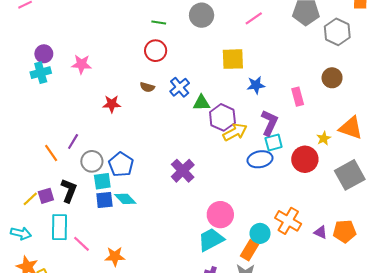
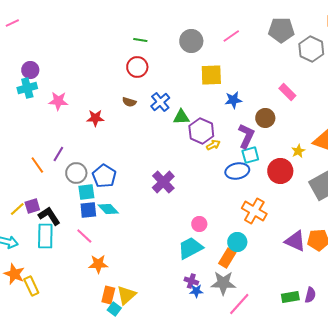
gray circle: (202, 15) -> (191, 41), moved
pink star: (81, 64) -> (58, 101), moved
brown circle: (332, 78) -> (265, 118), moved
pink rectangle: (298, 97) -> (287, 92), moved, turned -30
yellow arrow: (235, 132) -> (213, 145), size x0.6
black L-shape: (69, 191) -> (49, 216), moved, turned -55
pink circle: (220, 215) -> (199, 224), size x0.6
orange cross: (288, 221) -> (254, 211), moved
purple triangle: (321, 232) -> (295, 241), size x1.6
pink line: (81, 244) -> (84, 236), moved

